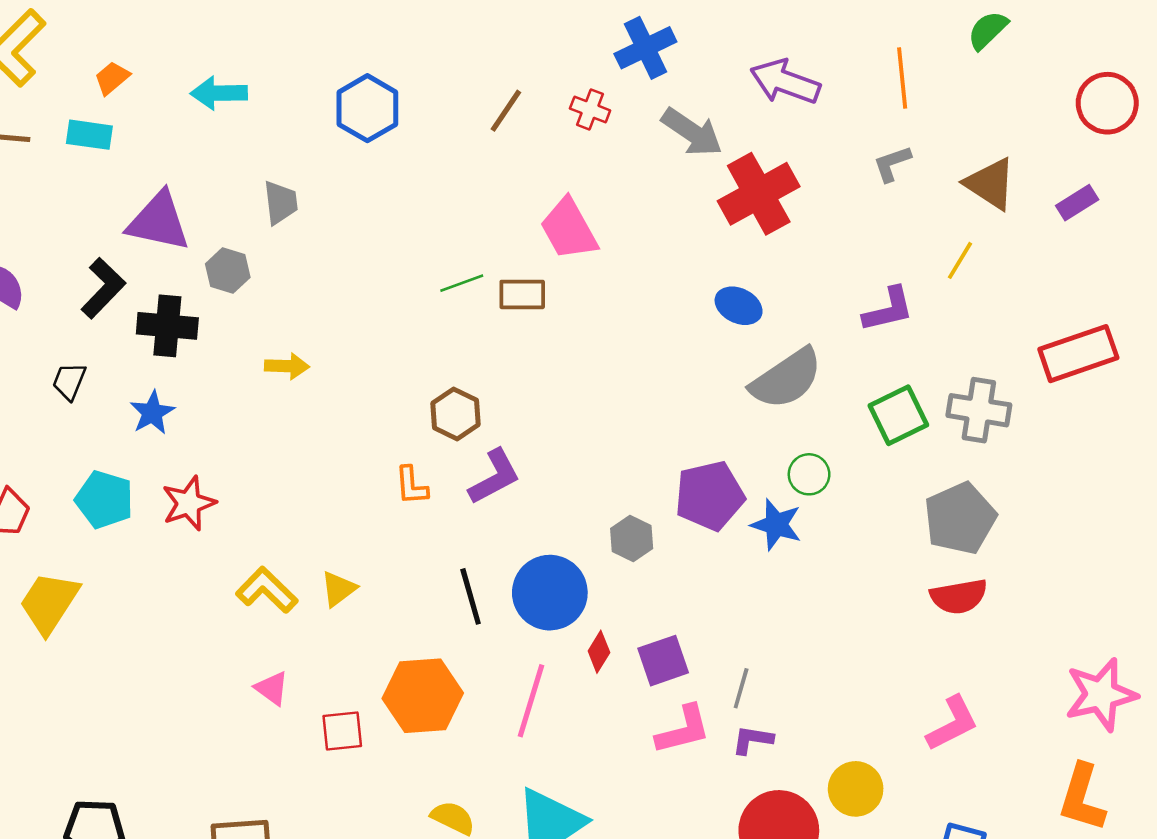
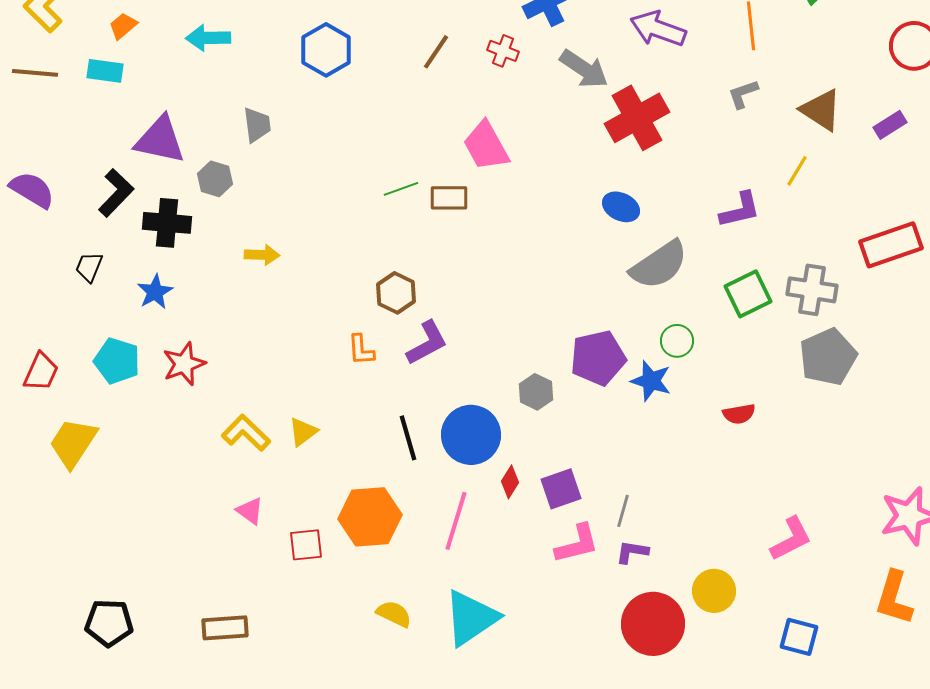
gray pentagon: (960, 518) -> (828, 357), moved
red semicircle: (959, 596) -> (739, 414), moved, size x0.7

